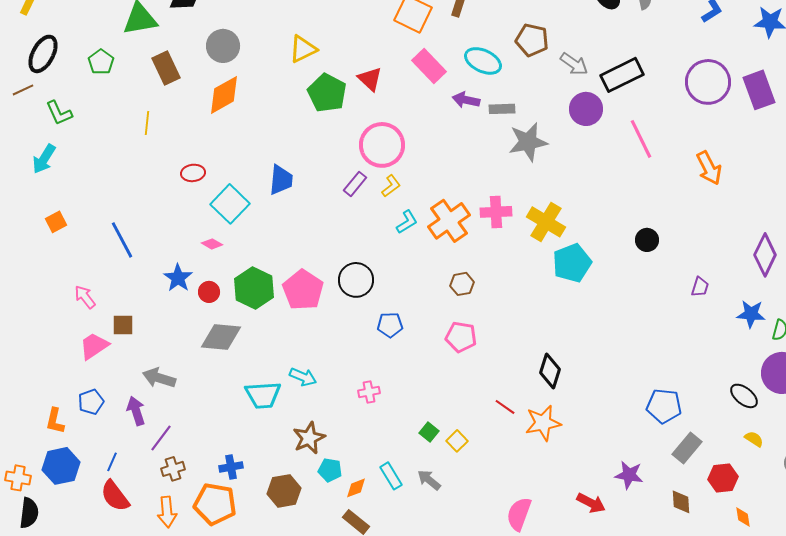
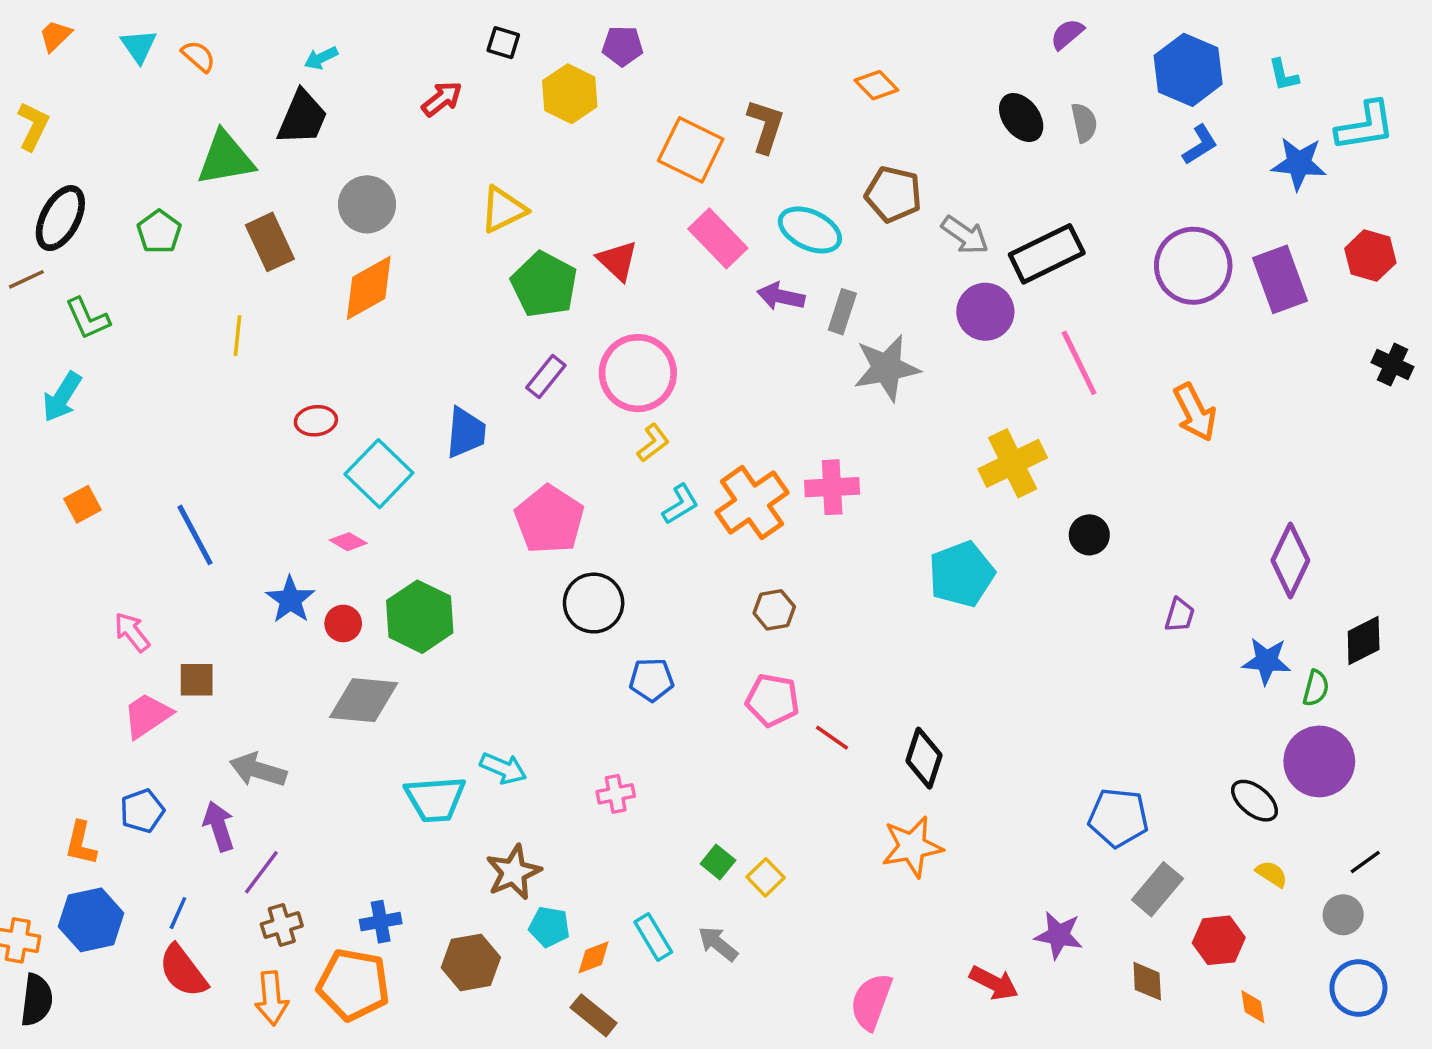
gray rectangle: (502, 109) -> (842, 312), turned -70
purple rectangle: (355, 184) -> (546, 376), moved
yellow cross: (546, 222) -> (1013, 463), moved, turned 33
pink pentagon: (303, 290) -> (549, 520), moved
red line: (505, 407) -> (832, 738), moved

